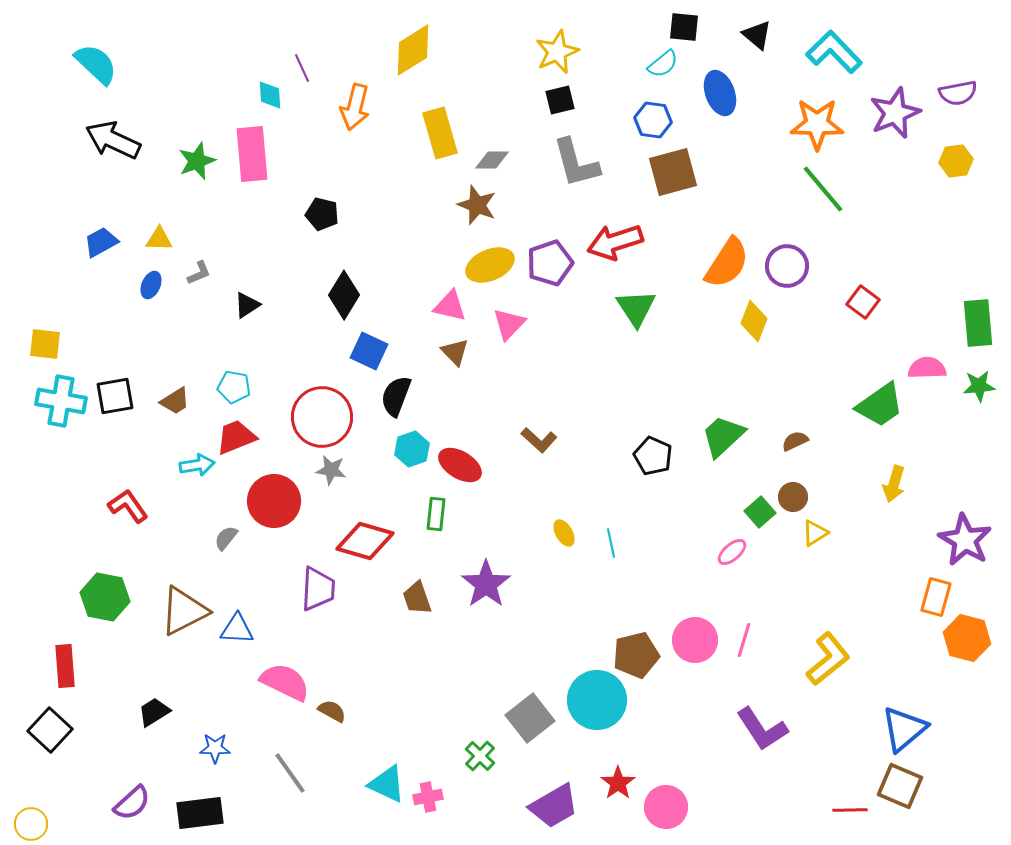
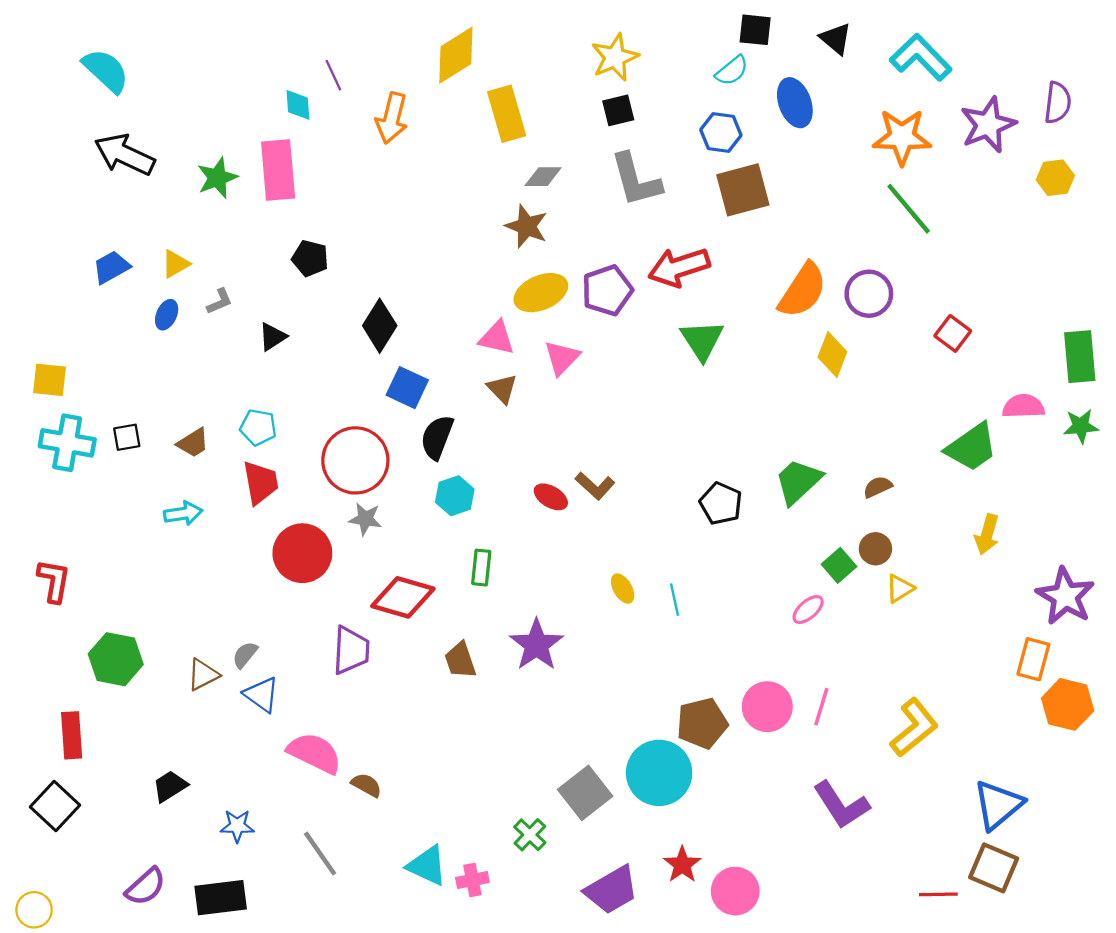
purple semicircle: (958, 93) -> (1058, 103), turned -72
yellow rectangle: (440, 133) -> (507, 114), moved
black pentagon: (322, 214) -> (310, 258), moved
yellow triangle: (159, 239) -> (175, 264), turned -32
black square: (115, 396) -> (127, 437), size x0.7
red trapezoid: (236, 437) -> (260, 483), turned 102
cyan arrow: (197, 465) -> (183, 513), moved
red ellipse: (460, 465) -> (551, 497), moved, size x0.7
red L-shape: (128, 506) -> (54, 581), moved, turned 45
gray semicircle: (226, 538) -> (245, 655), moved
brown triangle: (184, 611) -> (203, 675), size x0.6
blue triangle: (237, 629) -> (262, 695), turned 33

